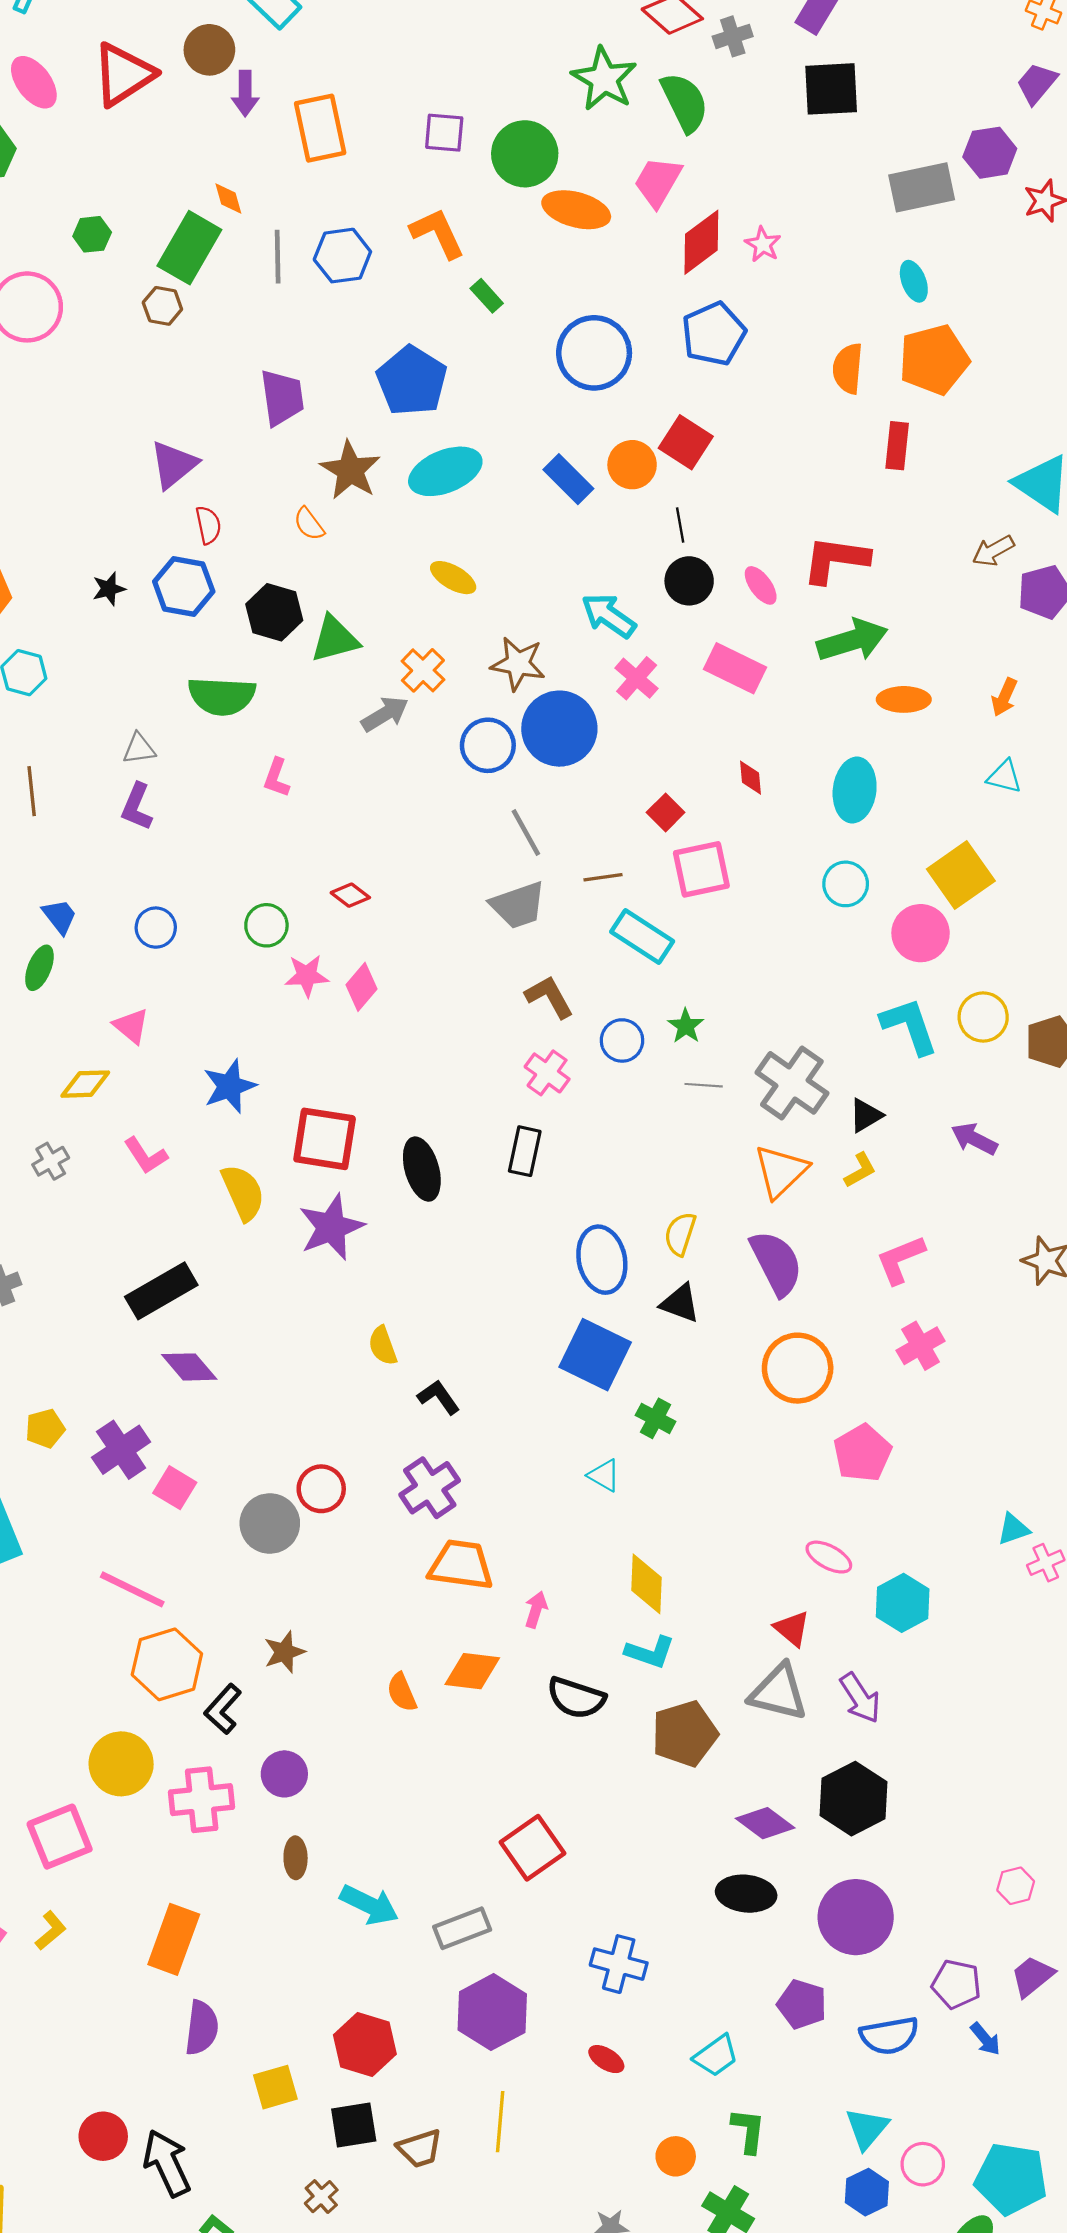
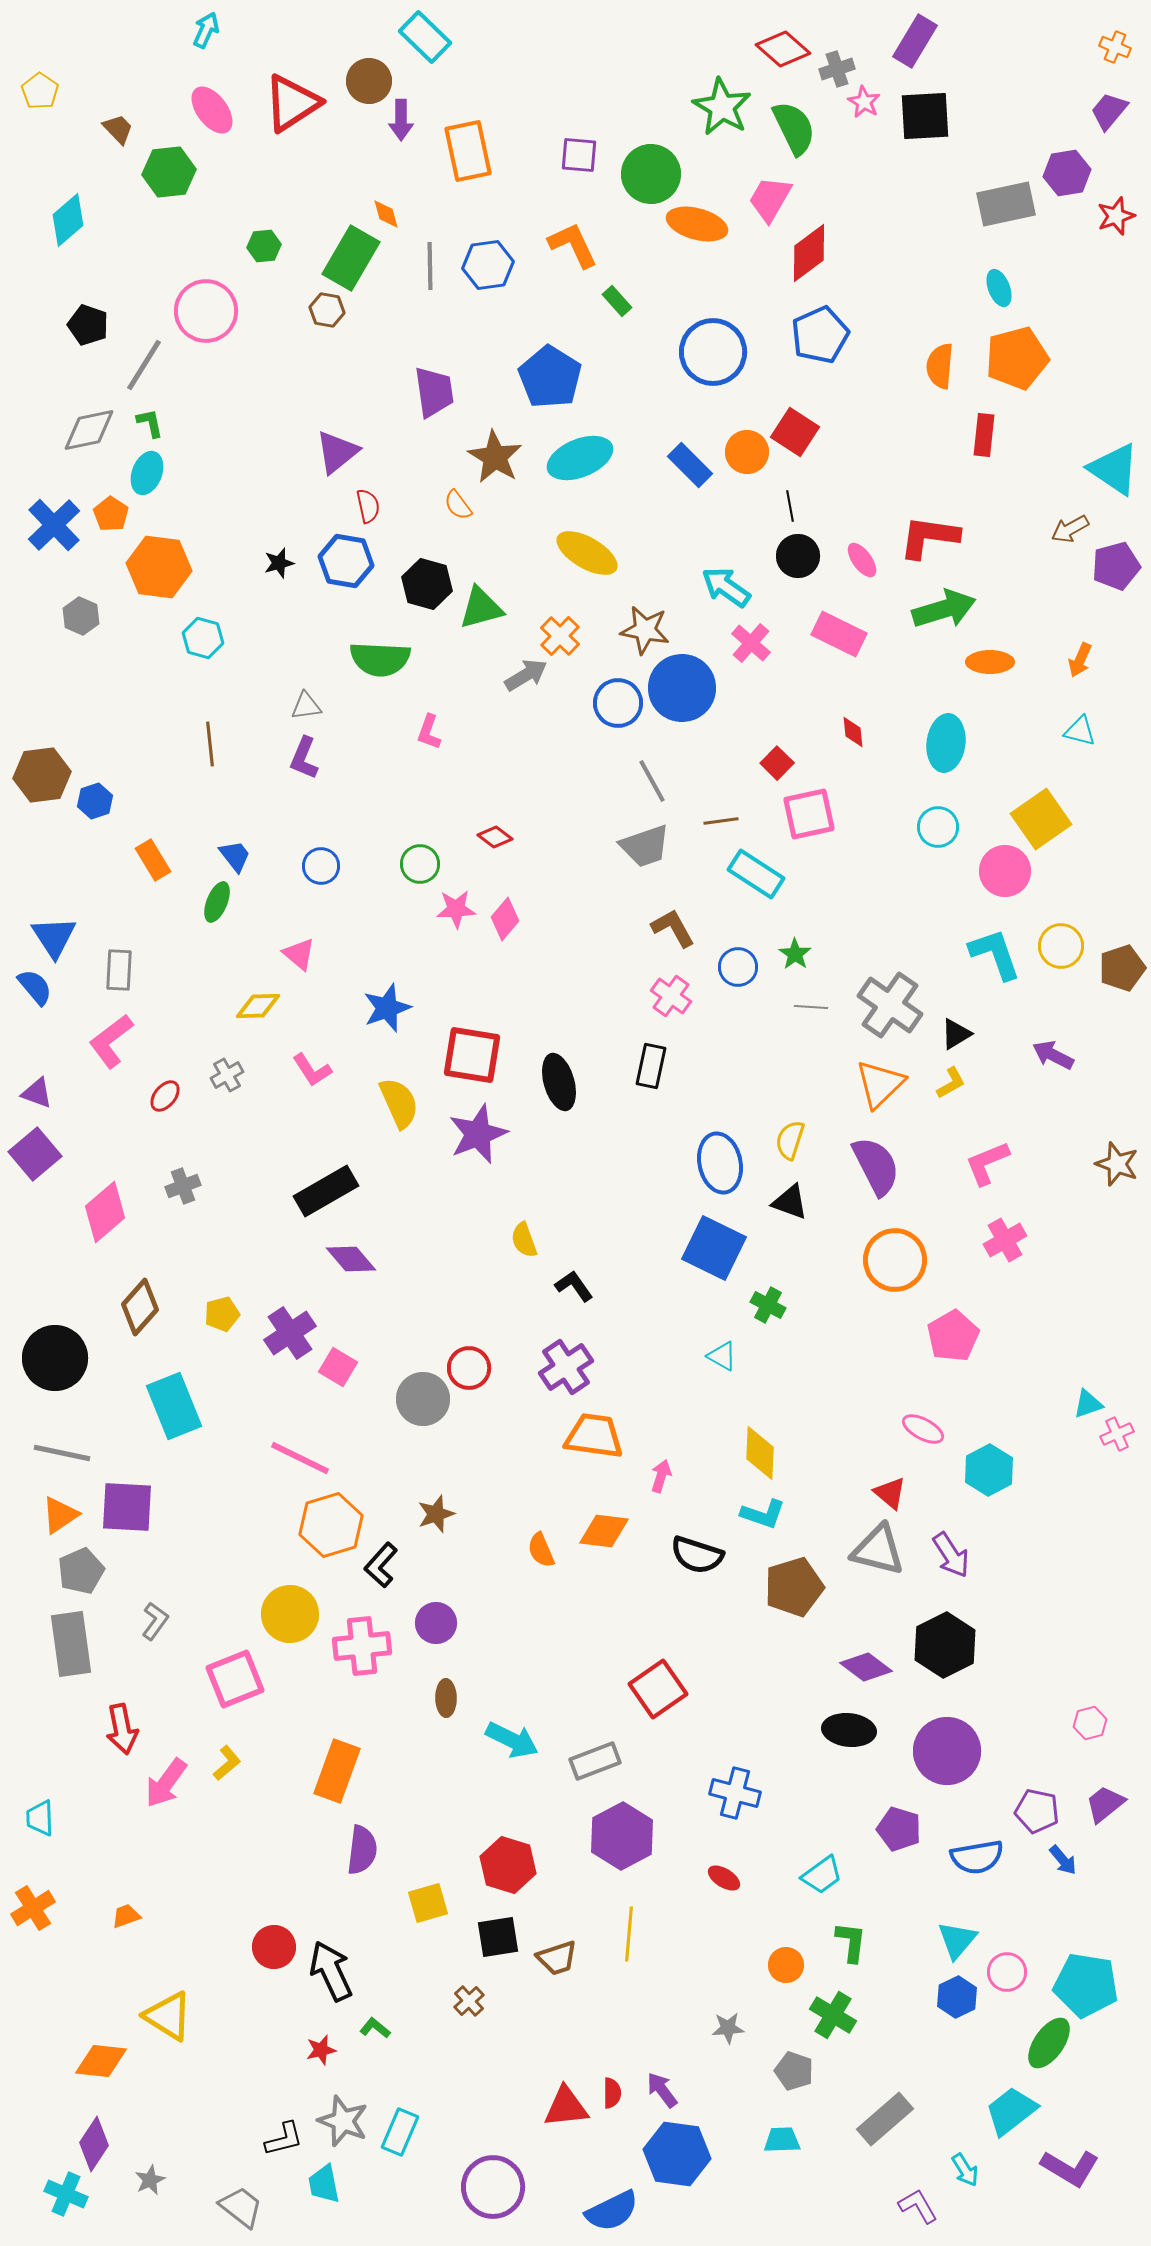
pink star: (763, 244) -> (864, 102), moved
yellow ellipse: (453, 578) -> (587, 553), size x1.5

